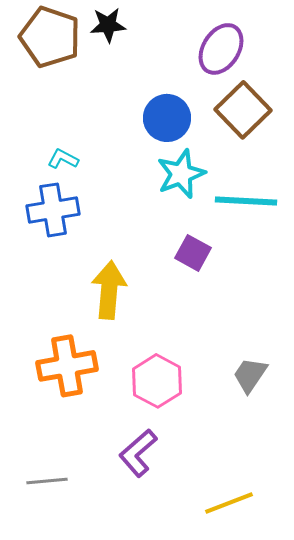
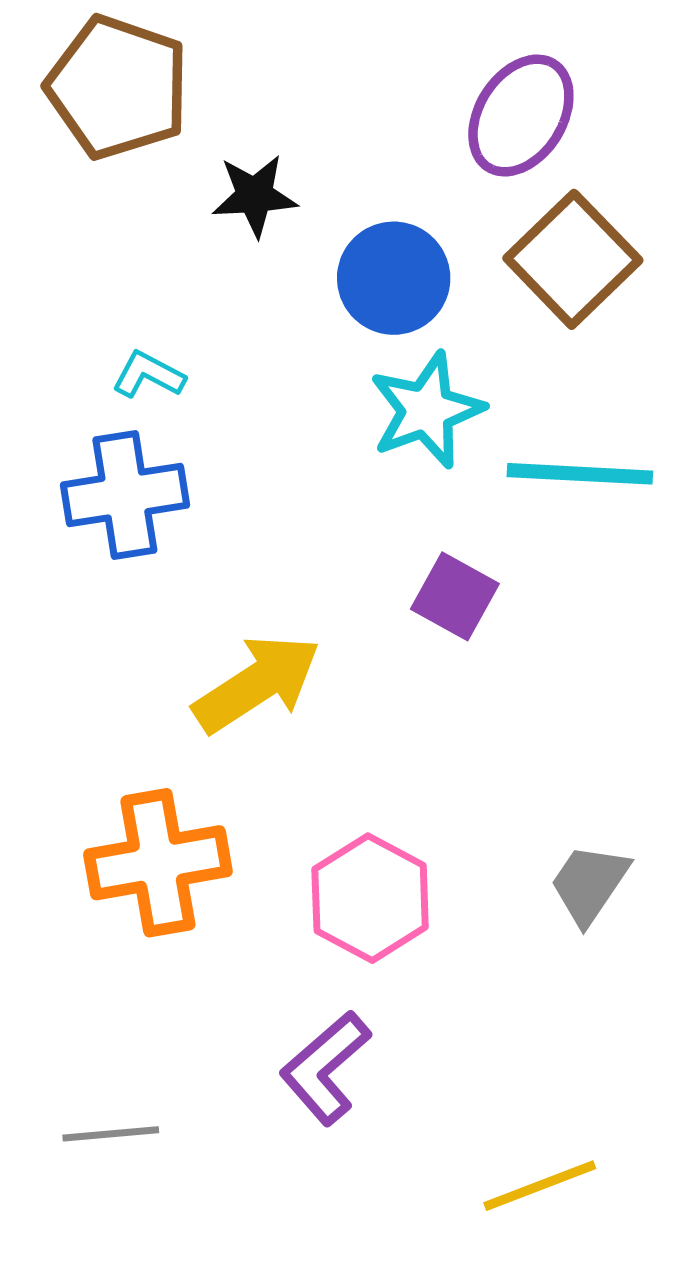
black star: (108, 25) -> (255, 196), moved
yellow arrow: (109, 290) -> (257, 684), turned 52

